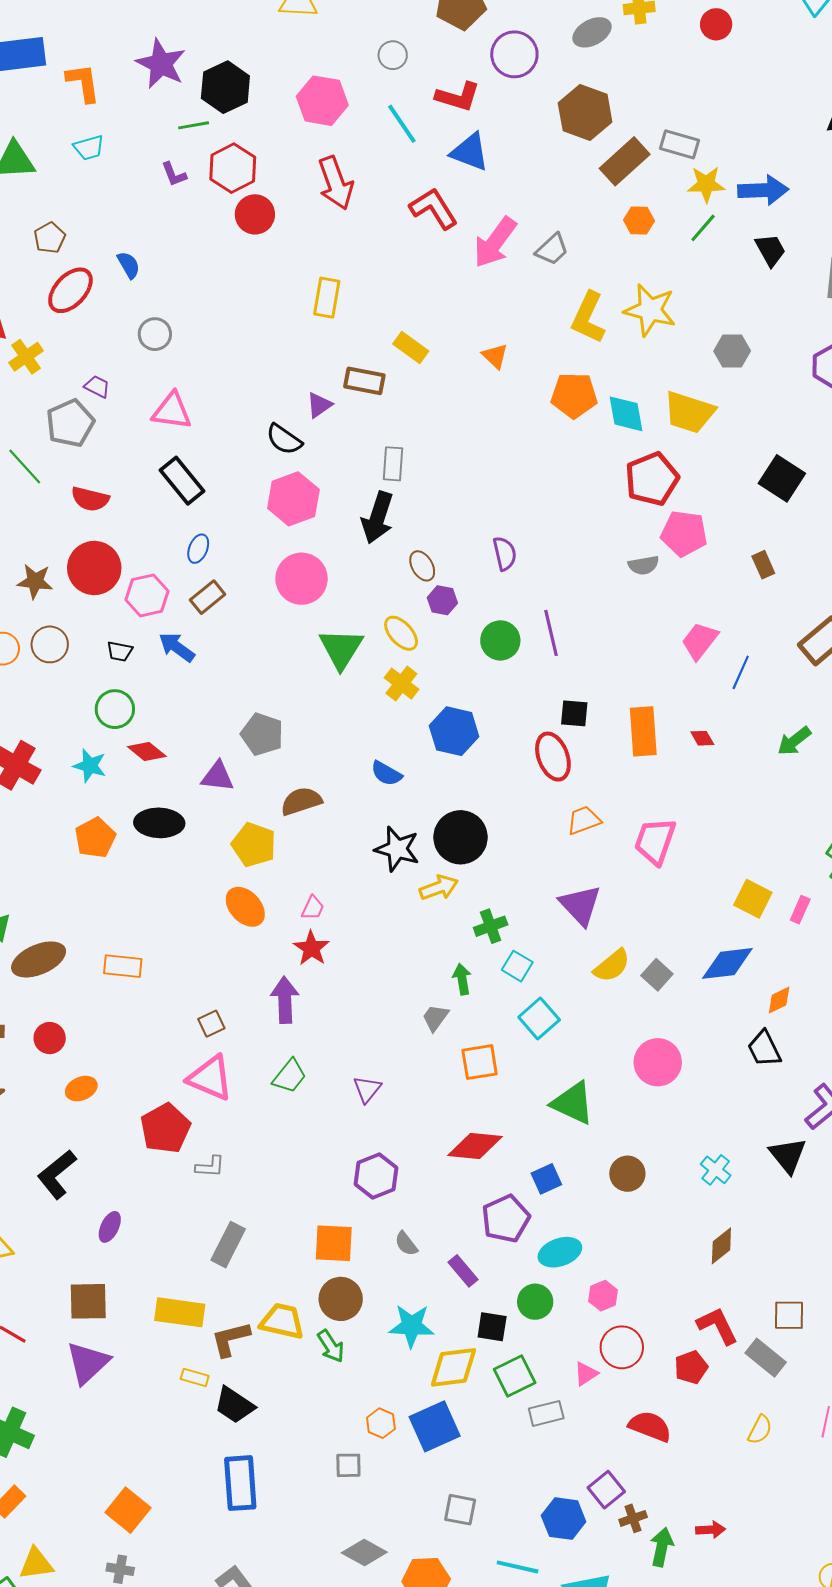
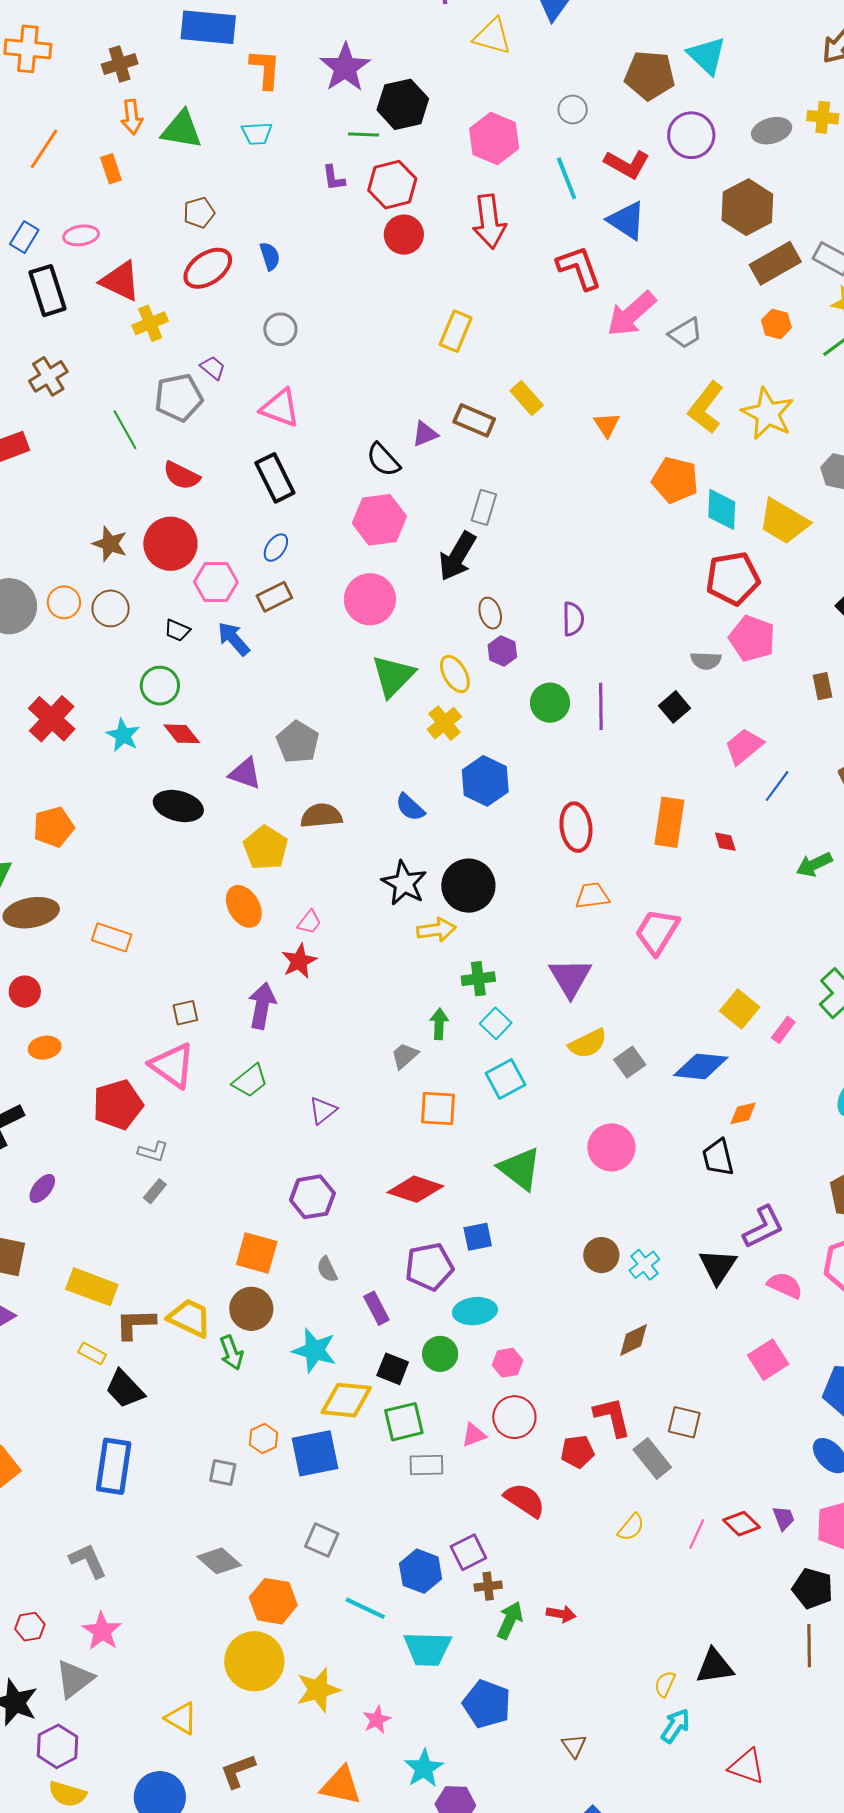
black square: (574, 713) -> (675, 707), moved, turned 32
orange pentagon: (95, 838) -> (54, 827), moved
brown circle: (627, 1174) -> (601, 1255), moved
gray rectangle: (228, 1245) -> (155, 1191), moved, size x0.6

